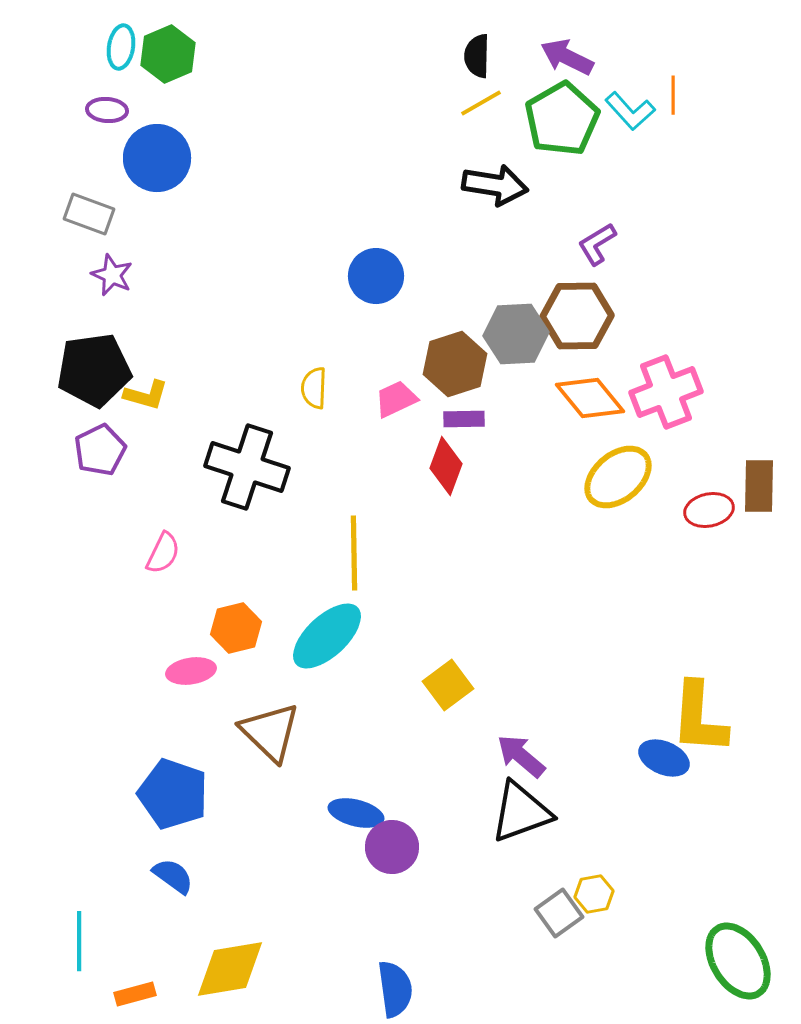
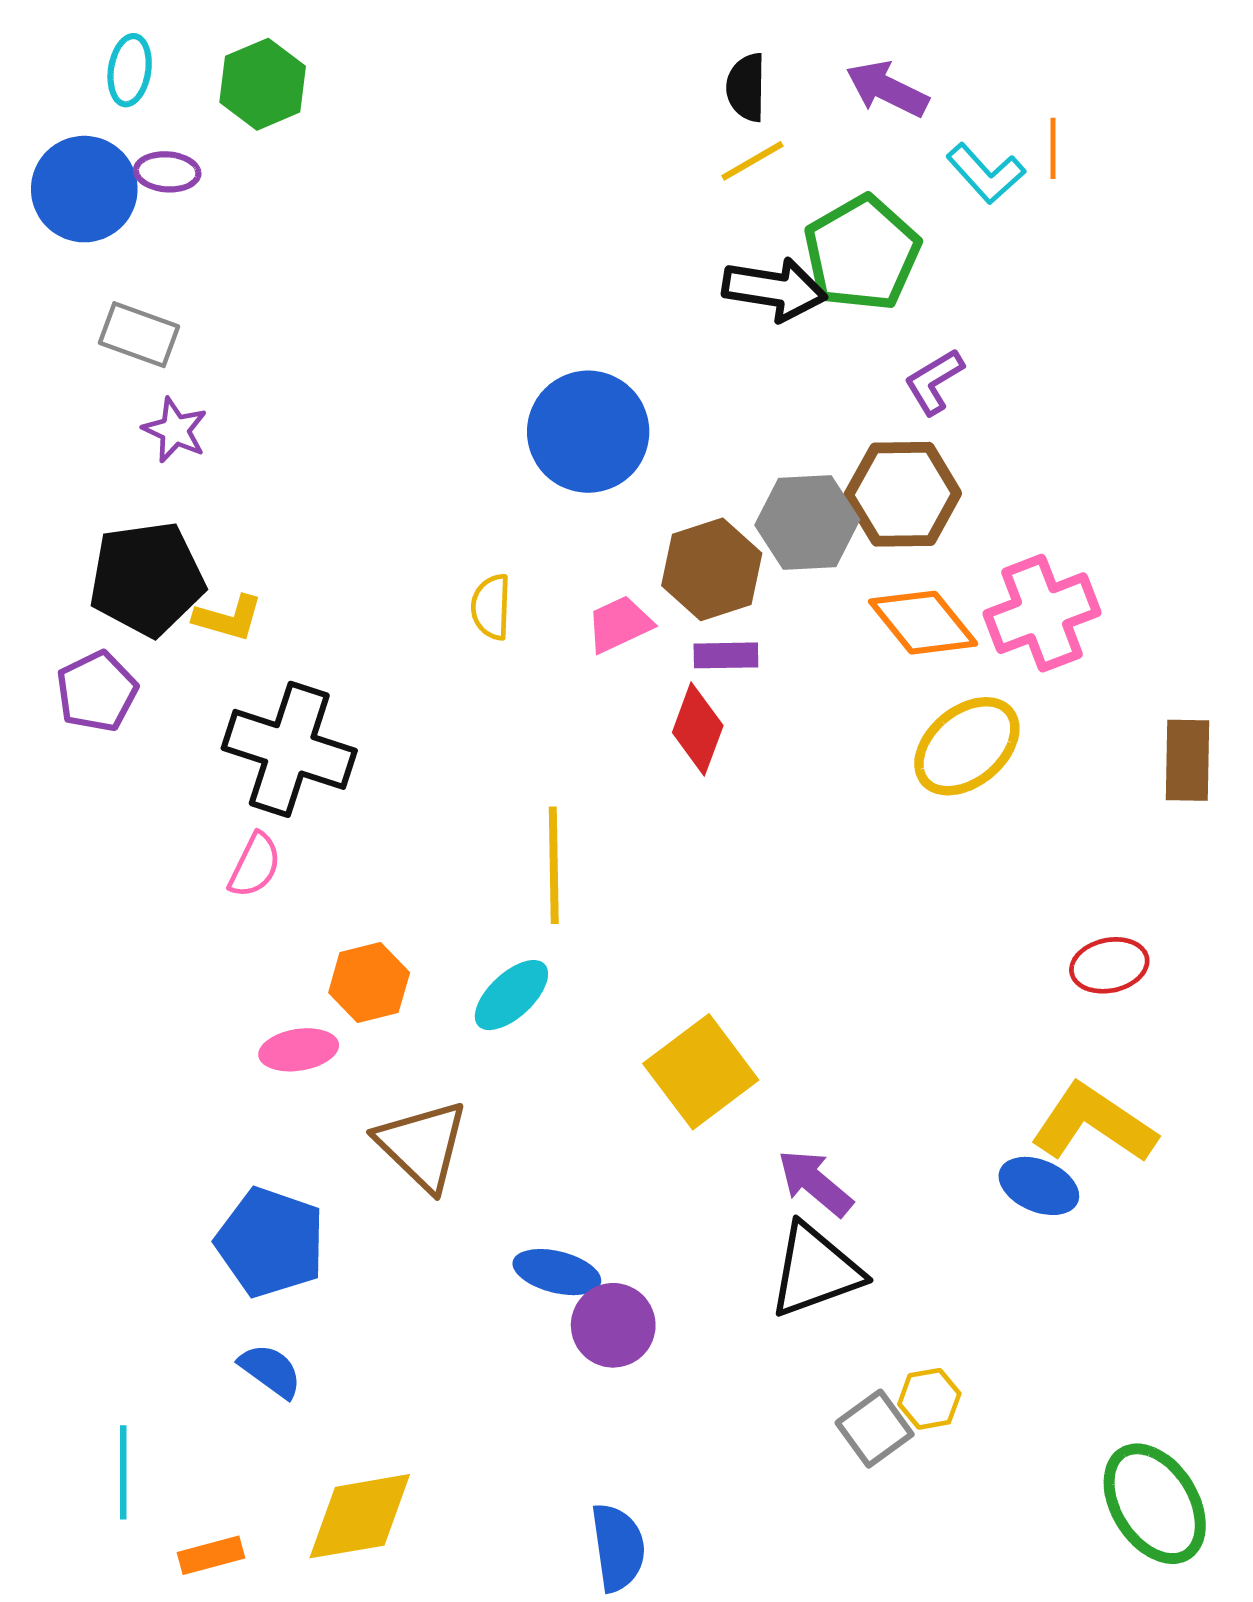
cyan ellipse: (121, 47) -> (130, 70), moved
green pentagon: (562, 119) -> (862, 253), moved
blue circle: (157, 158) -> (84, 189), moved
blue circle: (376, 276) -> (588, 432), size x1.4
purple pentagon: (100, 450) -> (97, 691), moved
black cross: (247, 467) -> (289, 749), moved
red ellipse: (709, 510) -> (1109, 965), moved
cyan ellipse: (327, 636) -> (511, 995), size x0.7
yellow square: (448, 685) -> (701, 1072), size x1.4
yellow L-shape: (699, 718) -> (1094, 1123), turned 120

